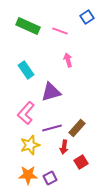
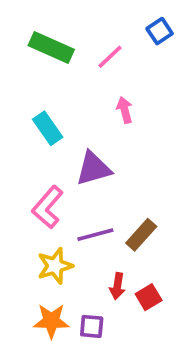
pink line: (60, 31) -> (110, 57), turned -63
red arrow: (64, 147) -> (117, 286), moved
purple square: (50, 178) -> (92, 326), turned 32

